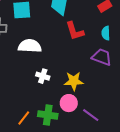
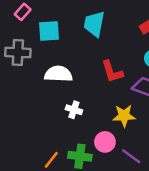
red L-shape: (75, 31) -> (112, 72), moved
yellow star: (74, 81) -> (124, 116), moved

